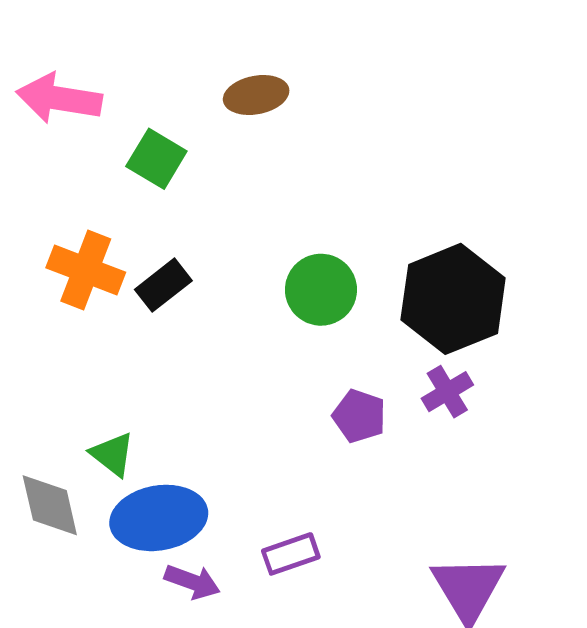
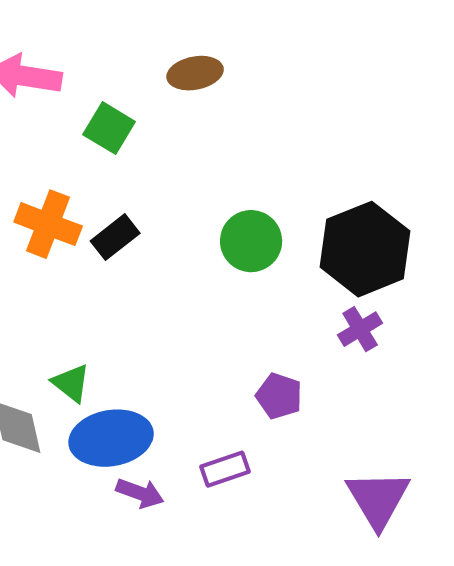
purple pentagon: (359, 416) -> (279, 396), moved

